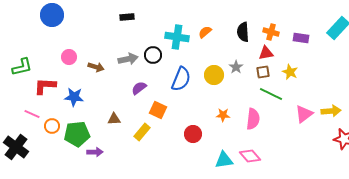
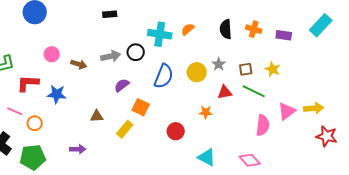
red triangle: (266, 53) -> (225, 92), moved
pink semicircle: (253, 119) -> (263, 125), moved
green pentagon: (77, 134) -> (33, 157), moved
pink diamond: (250, 156) -> (250, 160), moved
cyan triangle: (224, 160) -> (207, 157), turned 36

